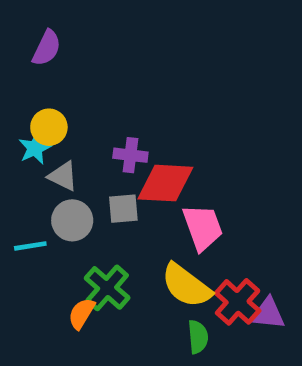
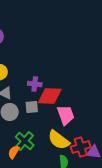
red cross: (238, 302) -> (81, 147), turned 30

